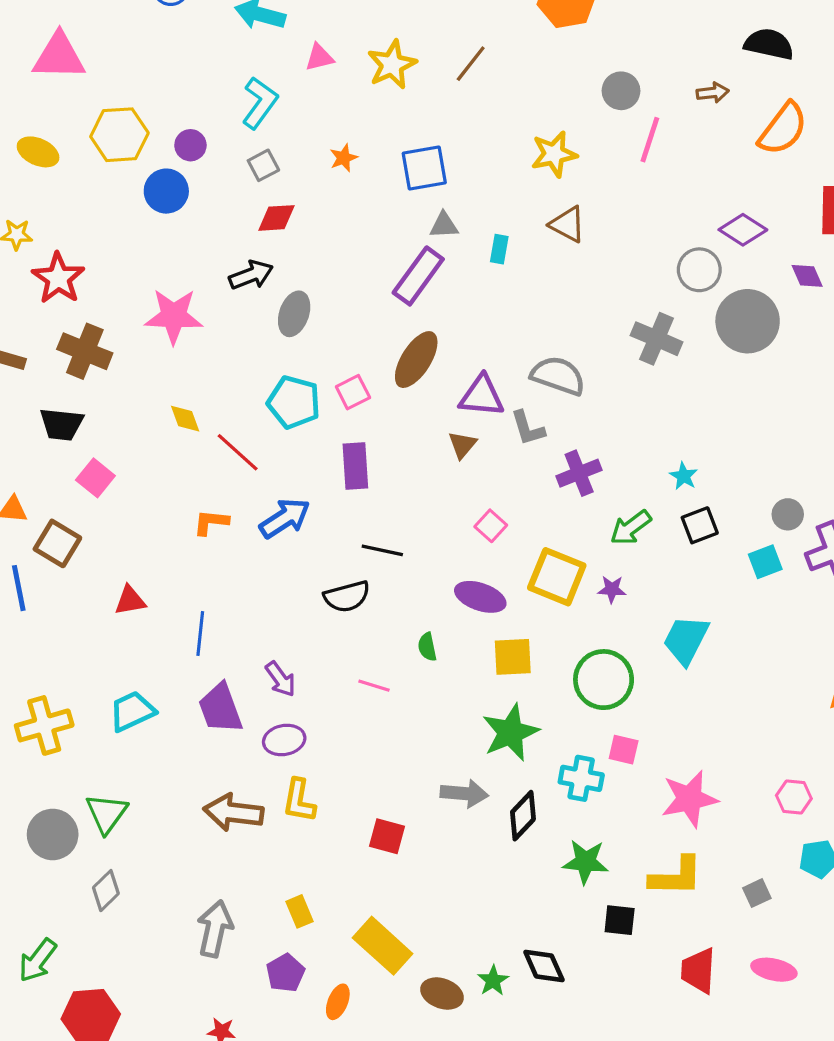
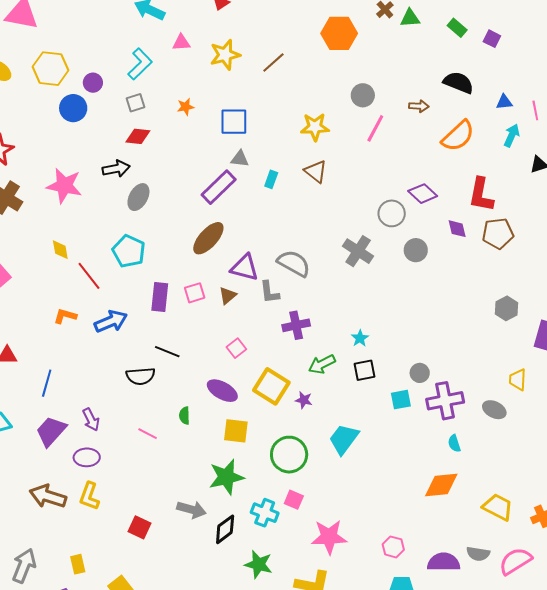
gray circle: (748, 321) -> (416, 250), size x0.6
pink square: (353, 392) -> (195, 293), moved
purple trapezoid: (220, 708) -> (51, 431), turned 52

